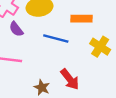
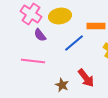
blue line: (56, 38) -> (74, 43), turned -55

